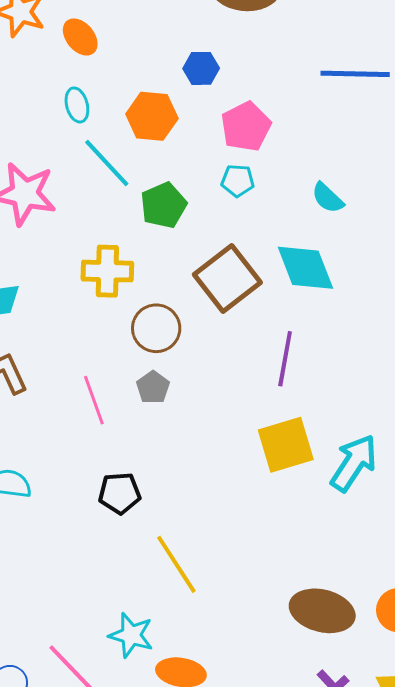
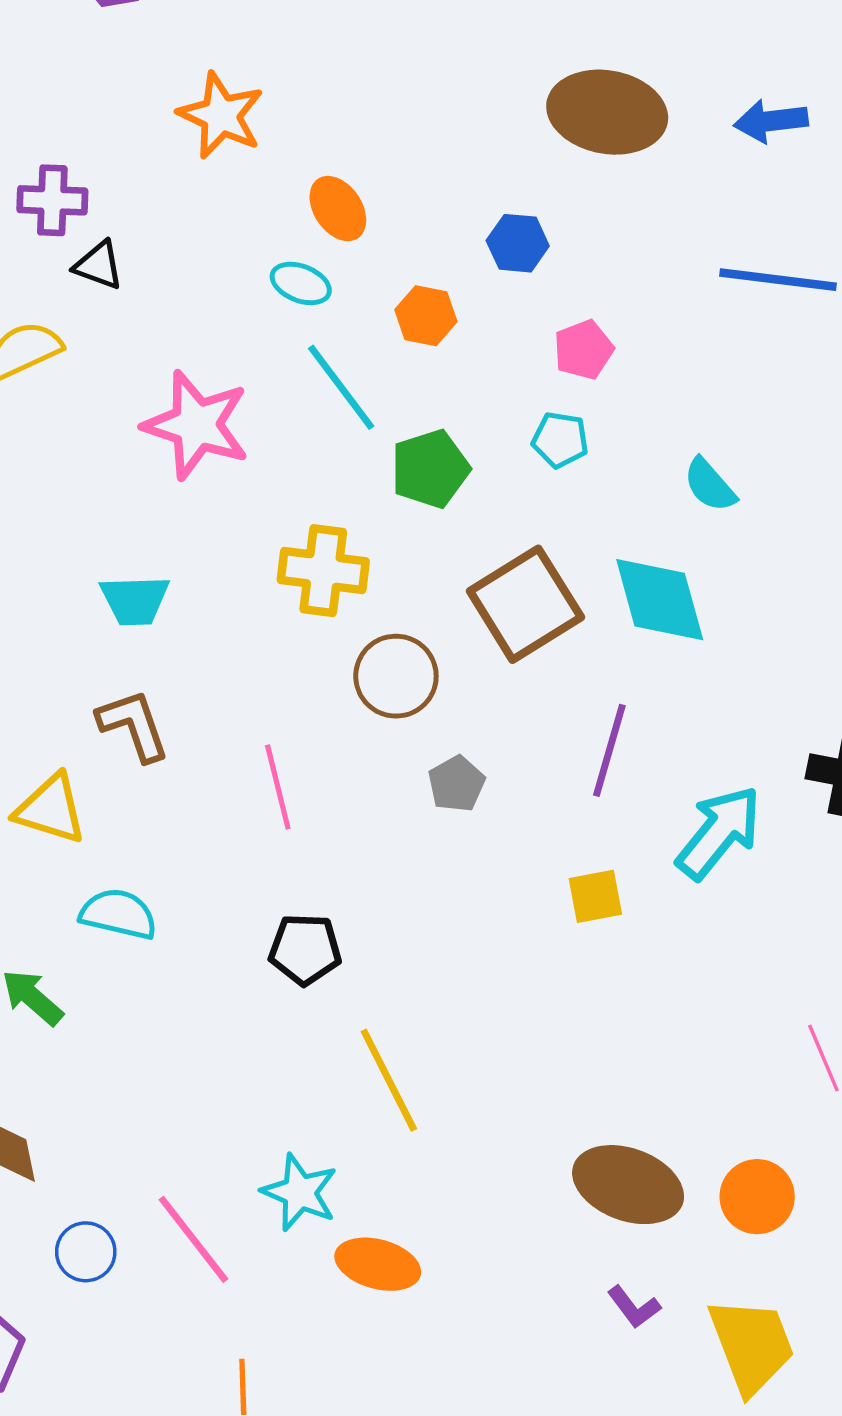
orange ellipse: (80, 37) -> (338, 209), moved
cyan ellipse: (77, 105) -> (301, 283), turned -60
orange hexagon: (152, 116) -> (426, 316), size x0.7
pink pentagon: (246, 127) -> (583, 350), size x0.7
gray pentagon: (153, 387) -> (456, 784), moved
yellow square: (286, 445) -> (595, 896), size x0.6
cyan arrow: (354, 463) -> (719, 832), moved

